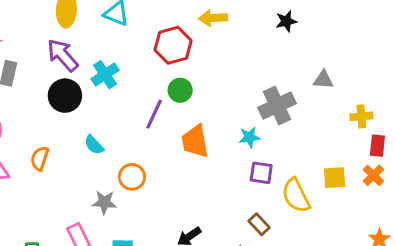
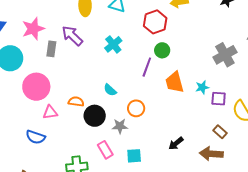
purple arrow: (63, 55) -> (72, 36), moved
black circle: (65, 96) -> (95, 116), moved
cyan star: (250, 137) -> (202, 87), moved
orange semicircle: (40, 158) -> (76, 102), turned 84

